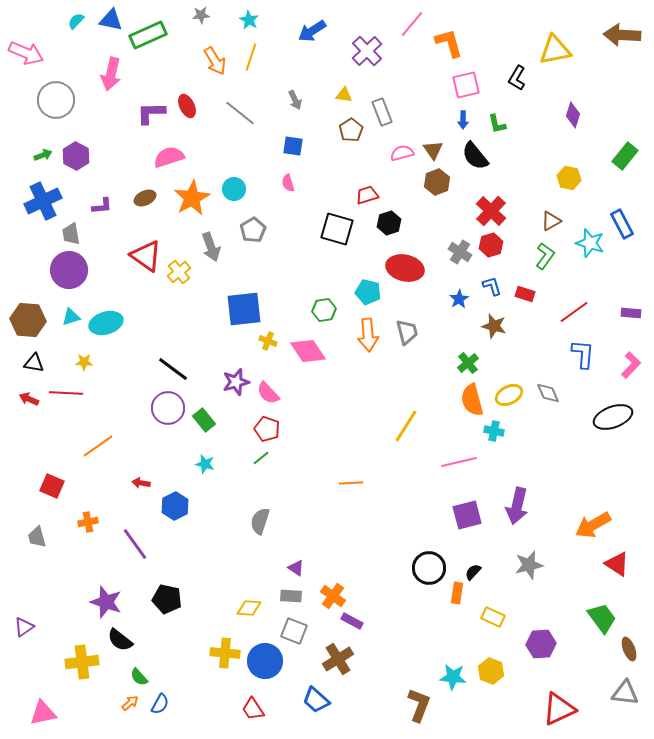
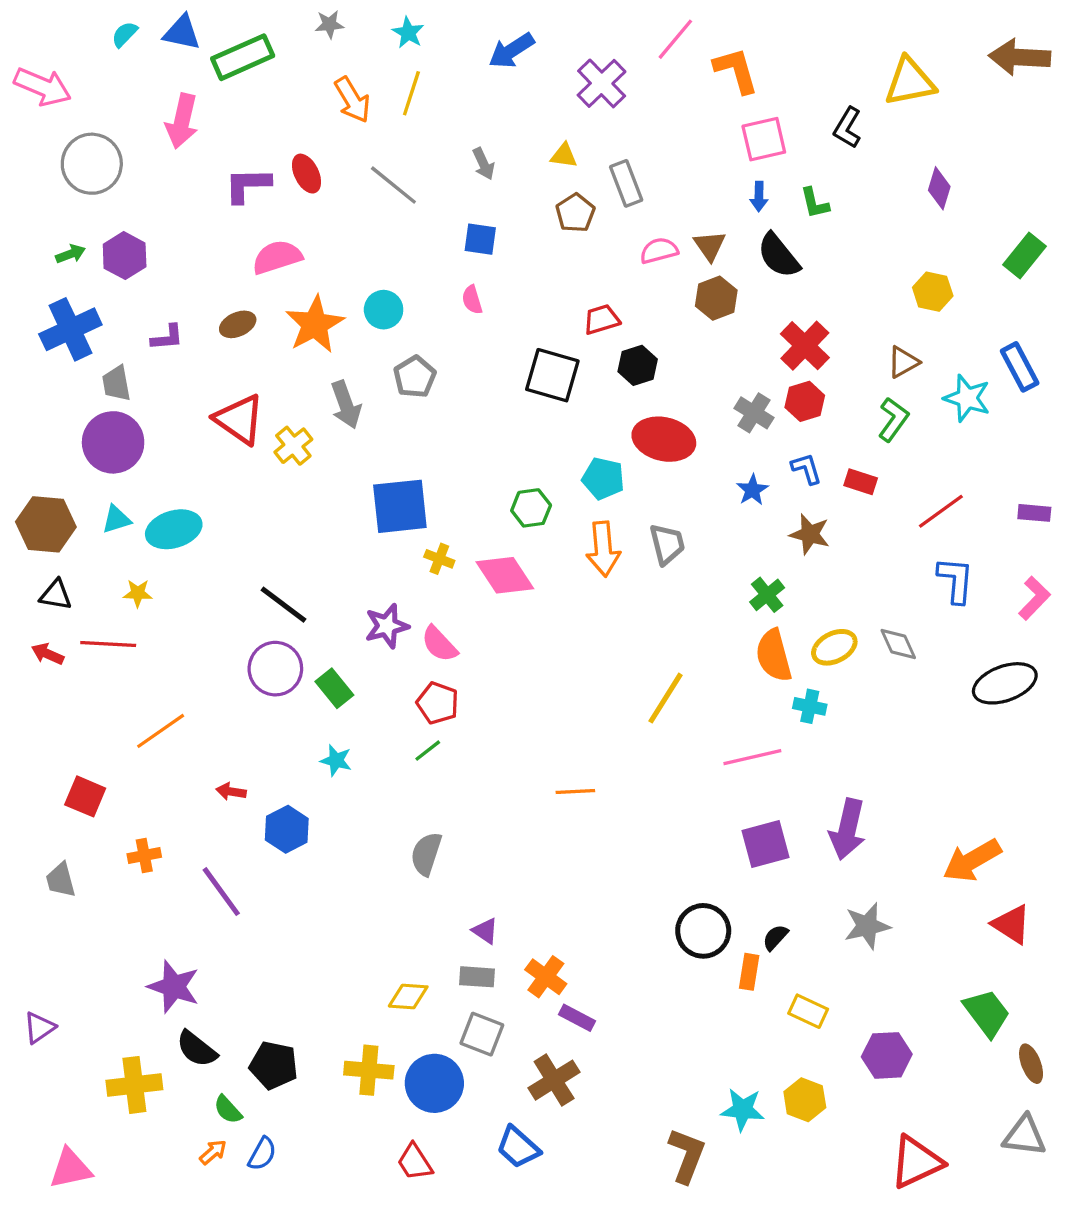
black pentagon: (167, 599) -> (274, 1065), moved

